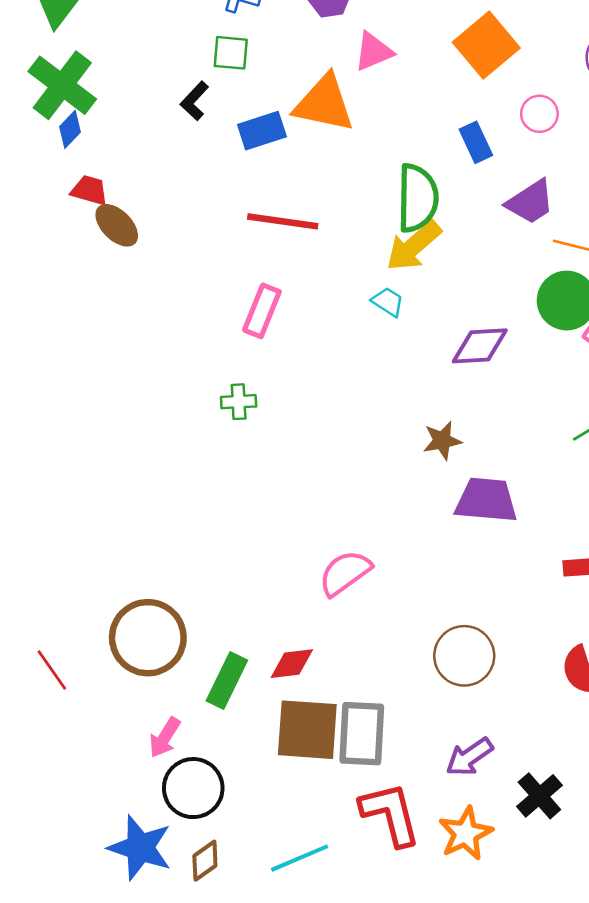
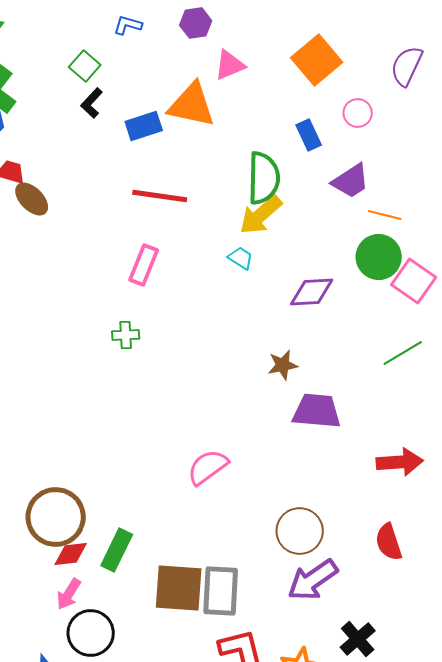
green square: (231, 53) -> (85, 66), moved, turned 36
red diamond: (292, 664) -> (71, 554), moved
purple arrow: (469, 757) -> (313, 580), moved, size x1.4

